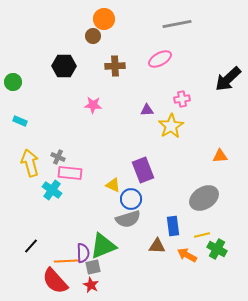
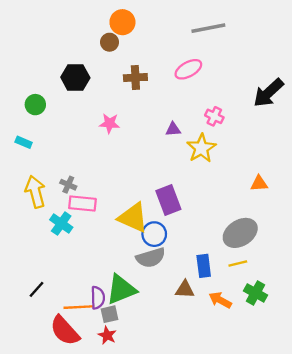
green circle: (13, 82) -> (35, 105), moved
pink cross: (182, 99) -> (214, 116), turned 35
yellow triangle: (113, 185) -> (133, 218), size x1.8
yellow line: (202, 235) -> (238, 264), moved

